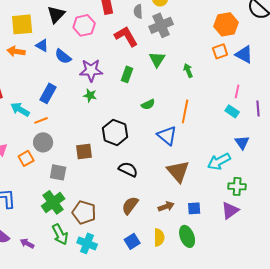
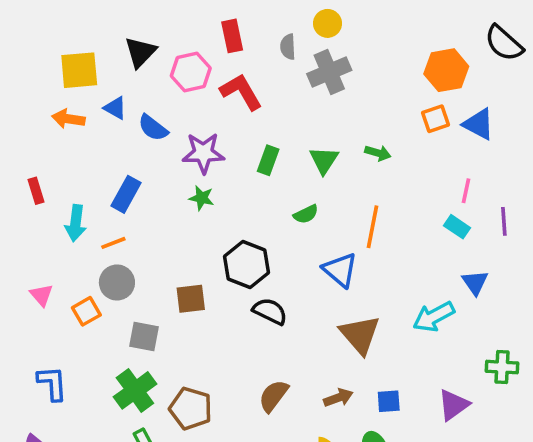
red L-shape: (126, 36) -> (241, 92), moved
green triangle: (157, 59) -> (324, 160), moved
green arrow: (188, 70) -> (378, 153), turned 128
cyan arrow: (20, 109) -> (76, 223), turned -114
black semicircle: (128, 169) -> (270, 311), moved
green cross: (237, 186) -> (502, 367), moved

